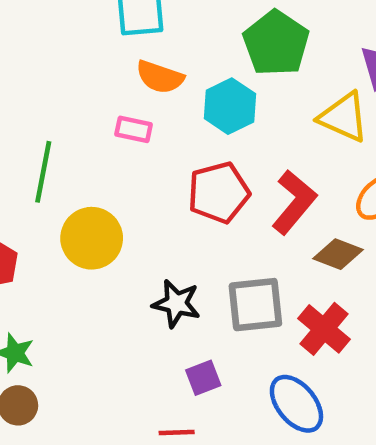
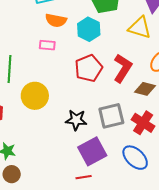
purple square: (203, 378) -> (92, 151), size x1.8

